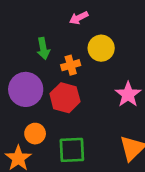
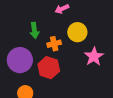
pink star: (128, 94) -> (94, 56), moved

